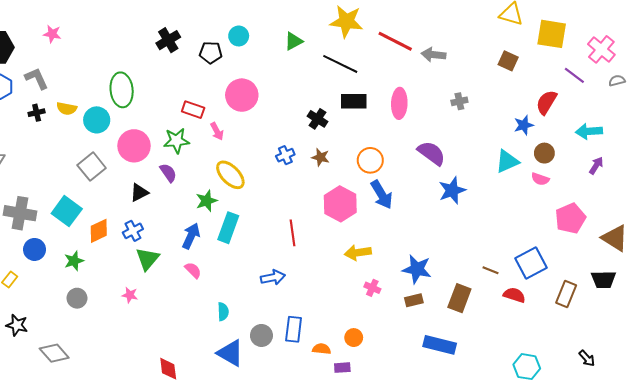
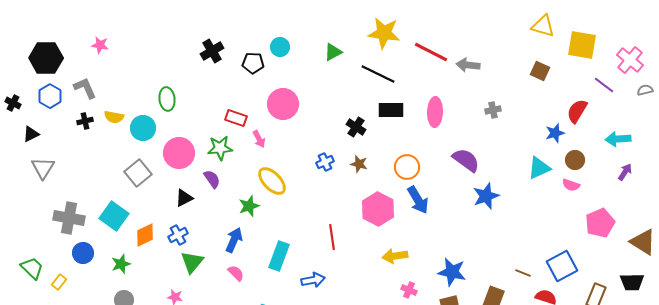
green ellipse: (122, 90) -> (167, 99), size x0.7
cyan rectangle: (228, 228) -> (279, 256), moved

